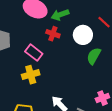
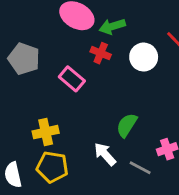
green semicircle: (94, 56) -> (127, 125), moved
yellow cross: (31, 75) -> (46, 132), moved

